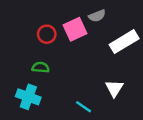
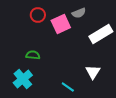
red circle: (47, 34) -> (38, 15), moved
cyan cross: (28, 97) -> (23, 79), turned 30

